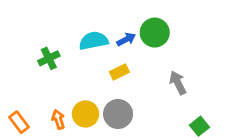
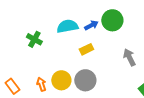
green cross: (49, 58) -> (34, 39), turned -35

